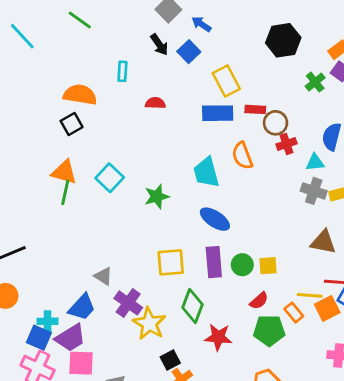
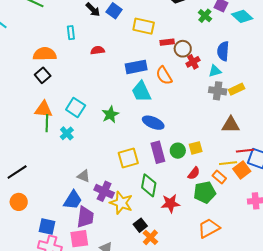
yellow rectangle: (226, 81) -> (144, 26), turned -40
blue rectangle: (218, 113) -> (136, 67), moved
cyan cross: (48, 321) -> (67, 133), moved, turned -32
purple trapezoid: (70, 338) -> (85, 217), moved, turned -40

